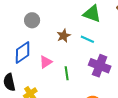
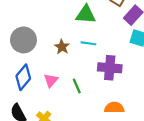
gray circle: (32, 20) -> (23, 40), size x1.5

